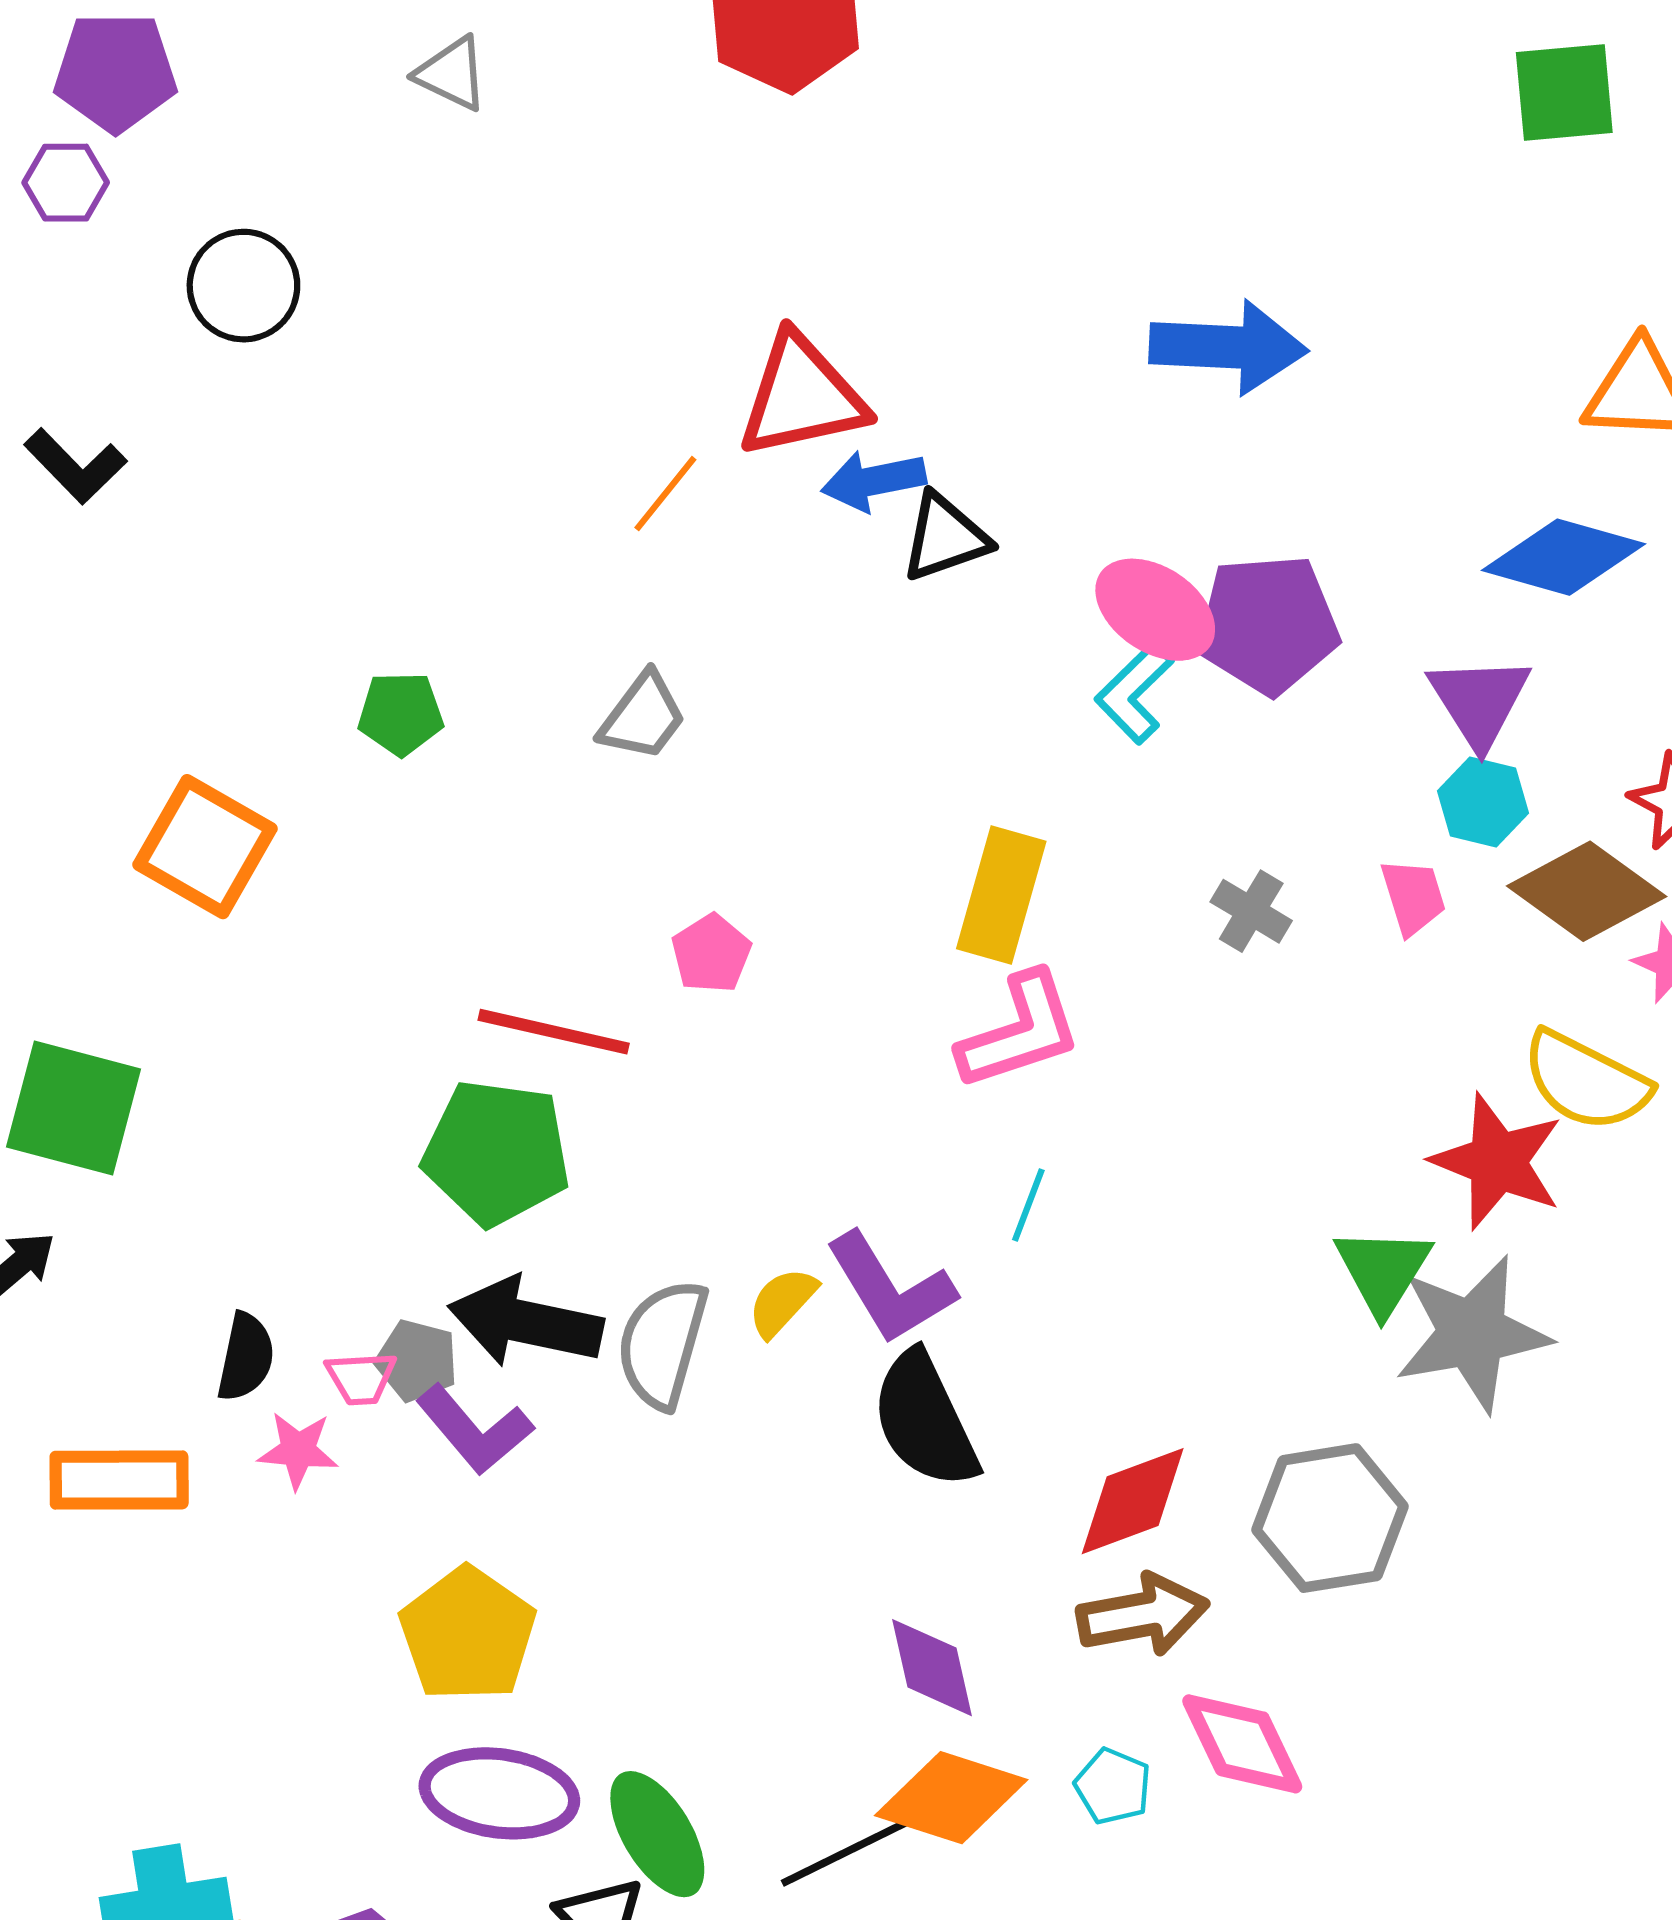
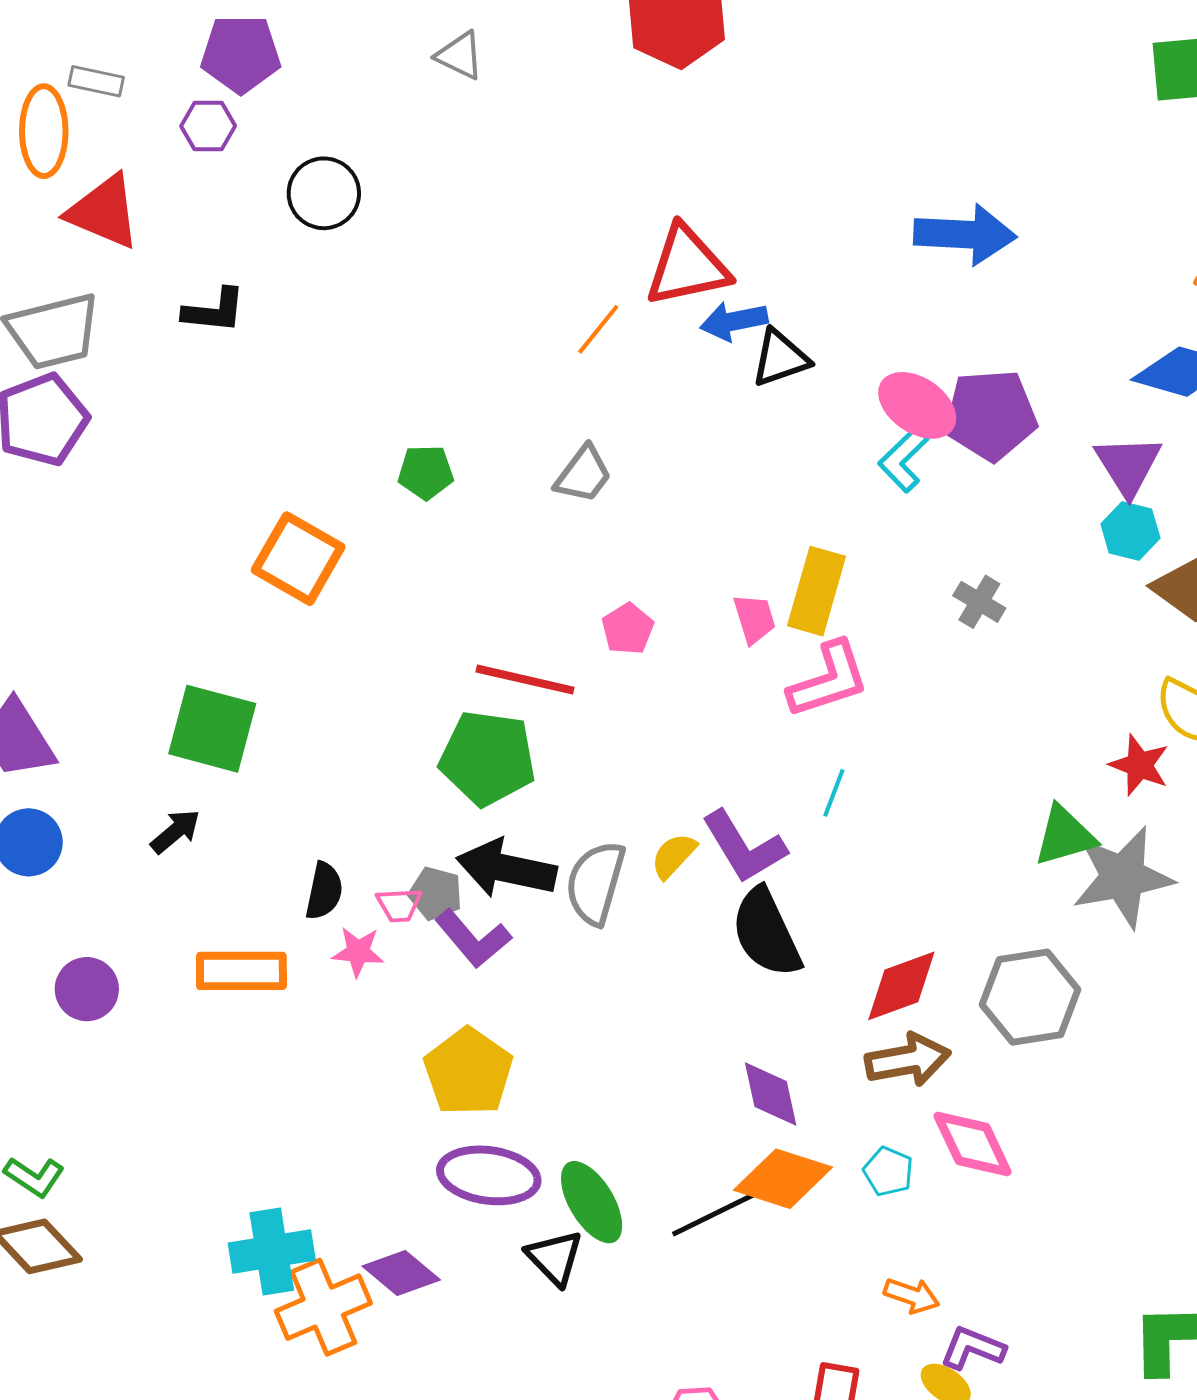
black L-shape: (75, 466) -> (214, 311), turned -40
pink trapezoid: (1413, 897) -> (754, 619), moved
red star: (1497, 1162) -> (1139, 765), size x0.7
green triangle: (1383, 1270) -> (1065, 836), turned 42

